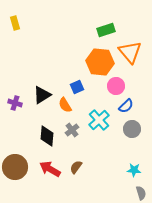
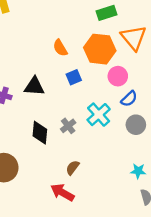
black triangle: (42, 95) -> (34, 86), turned 36
orange semicircle: (65, 105) -> (60, 48), moved
red arrow: (50, 169) -> (62, 192), moved

